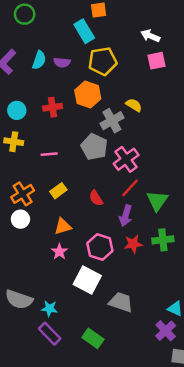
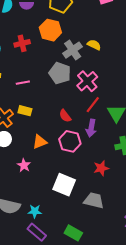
yellow semicircle: (134, 105) -> (94, 45), moved
yellow rectangle: (58, 191) -> (25, 111), moved, turned 56
red star: (133, 244) -> (101, 168), moved
pink hexagon: (100, 247) -> (70, 141), moved
pink star: (59, 252) -> (24, 165), moved

